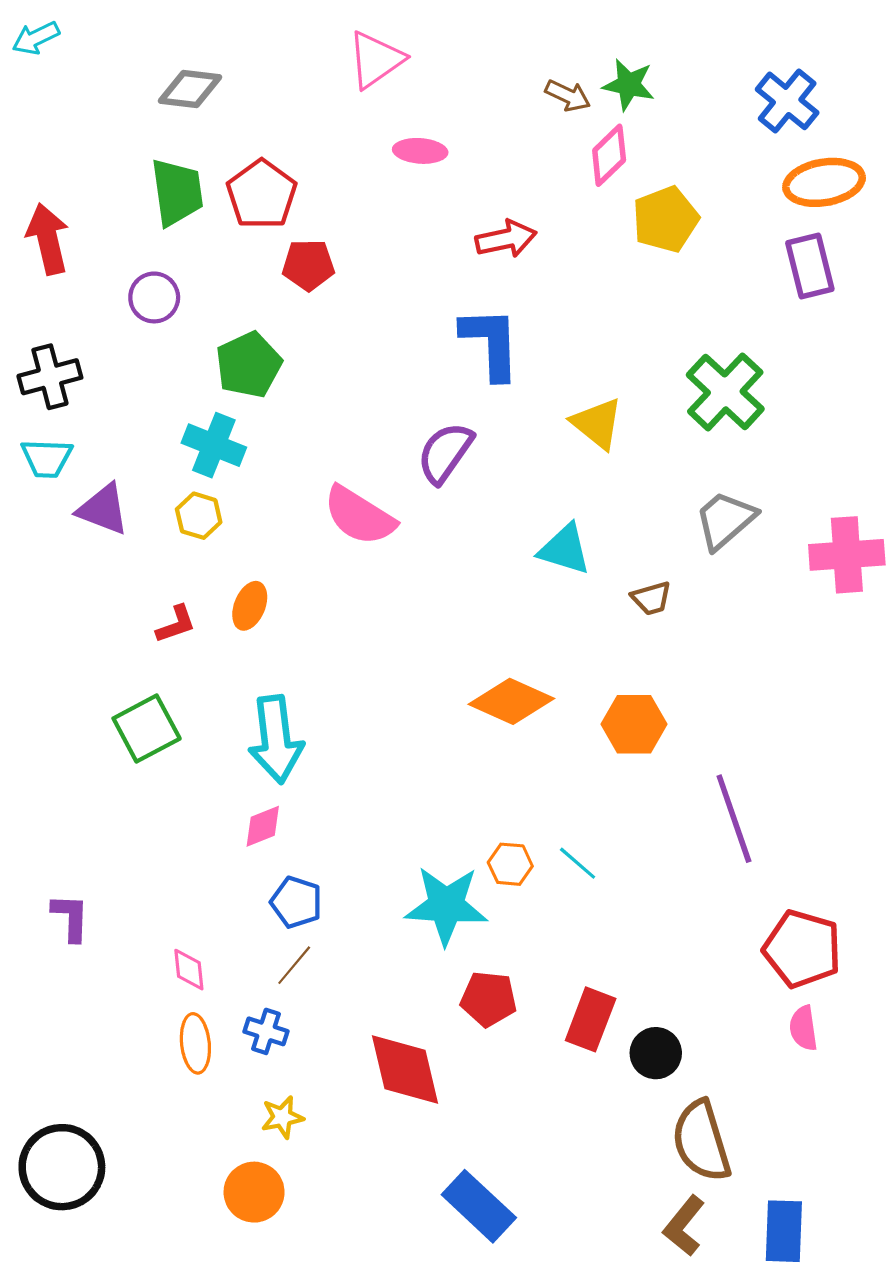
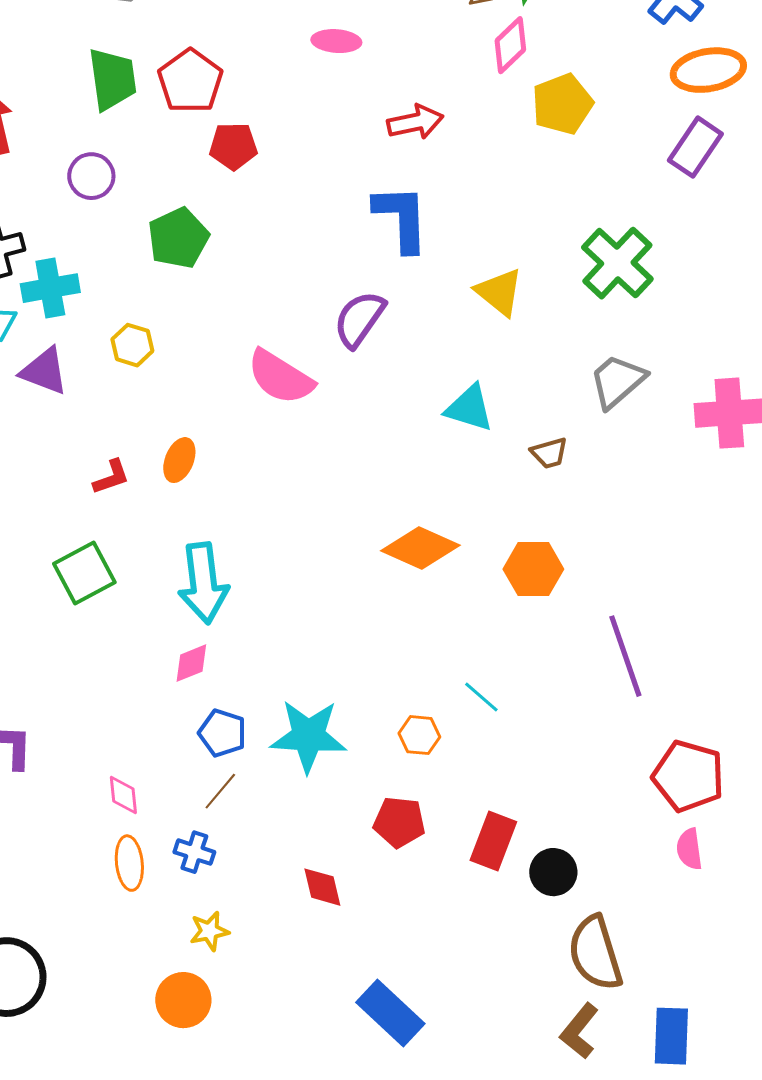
purple rectangle: (810, 266) -> (695, 147), turned 48
cyan cross: (214, 445) -> (50, 288), moved, turned -32
yellow hexagon: (199, 516) -> (132, 345), moved
orange hexagon: (510, 864) -> (419, 735), moved
cyan star: (446, 905) -> (308, 736), moved
red diamond: (405, 1069) -> (322, 887), size x0.6

